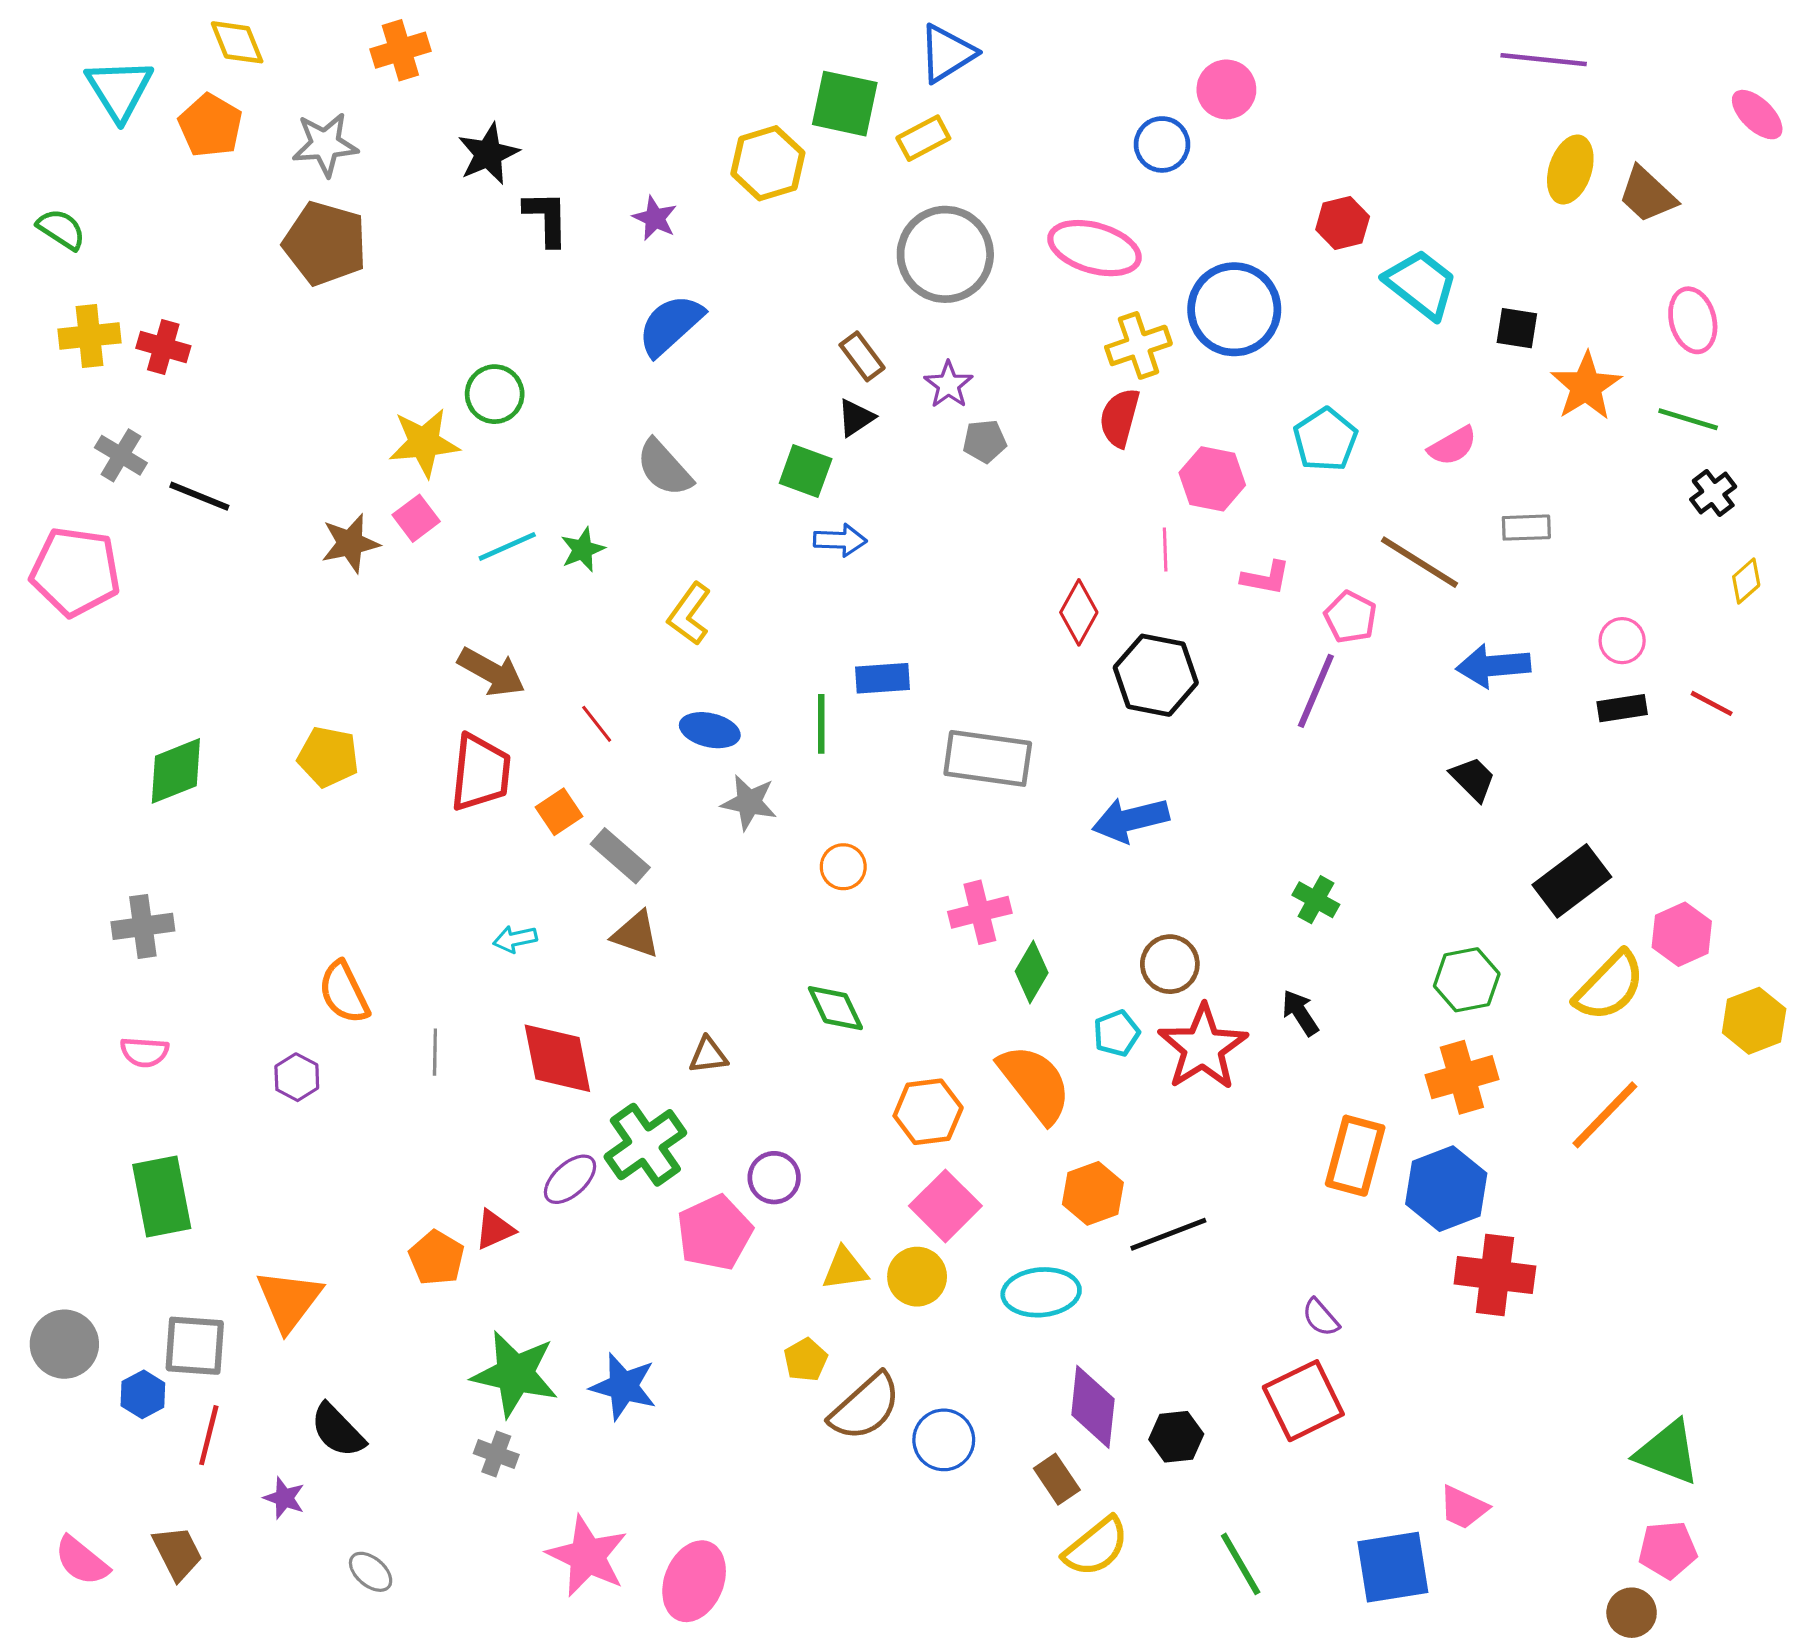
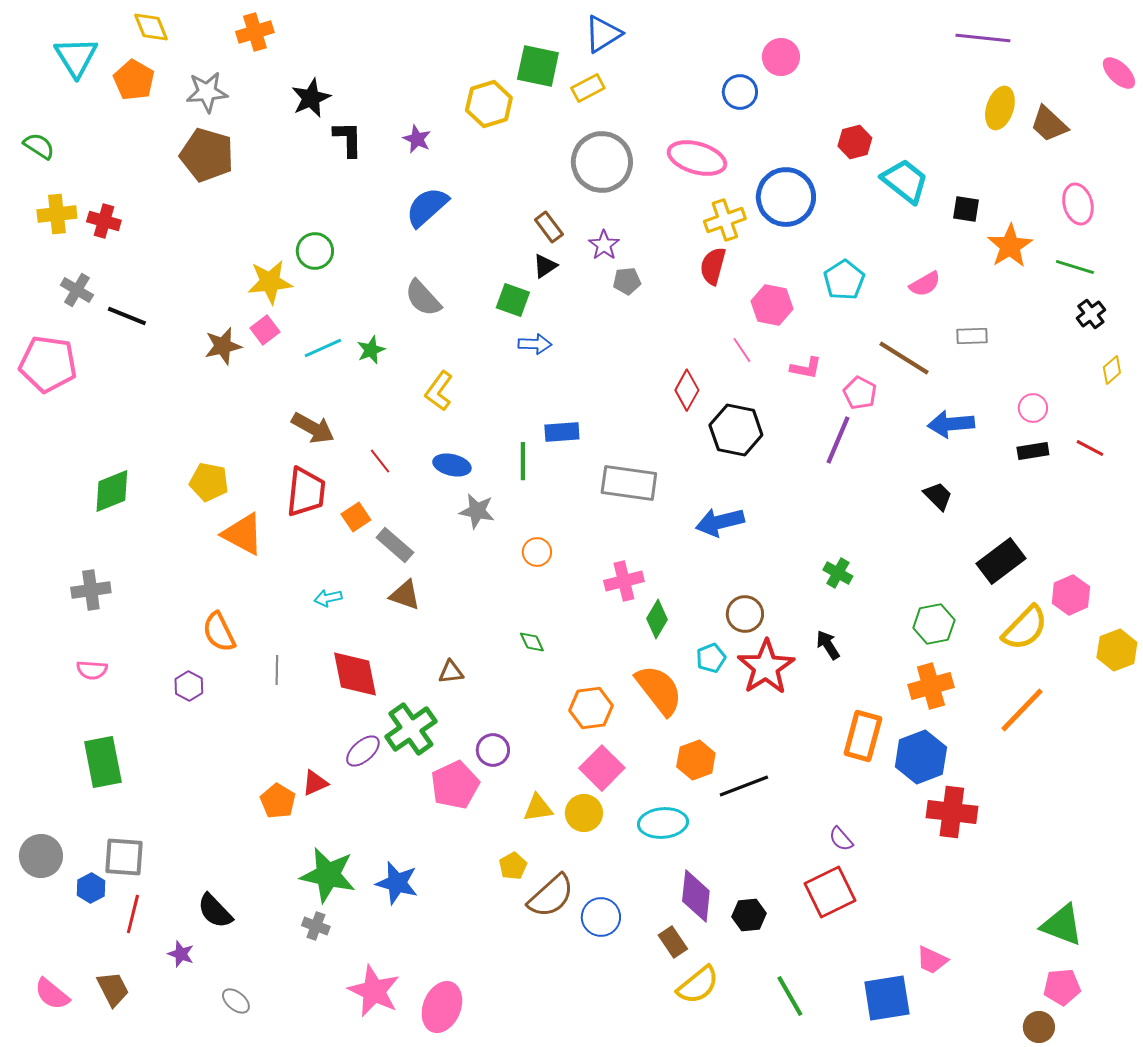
pink line: (1165, 550) -> (742, 350), turned -32
green diamond: (835, 1008) -> (532, 642), size x0.7
orange triangle: (289, 1300) -> (243, 534), moved, turned -39

